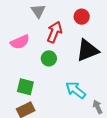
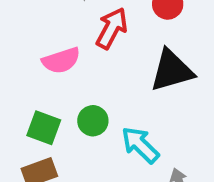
pink semicircle: (20, 42) -> (61, 60), moved
green circle: (49, 58) -> (93, 121), moved

